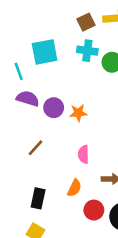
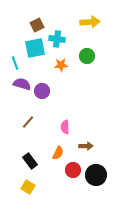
brown square: (86, 22) -> (37, 25), moved
cyan cross: (87, 51) -> (57, 39), moved
orange star: (78, 113) -> (61, 65), moved
black rectangle: (38, 198) -> (30, 161), turned -49

